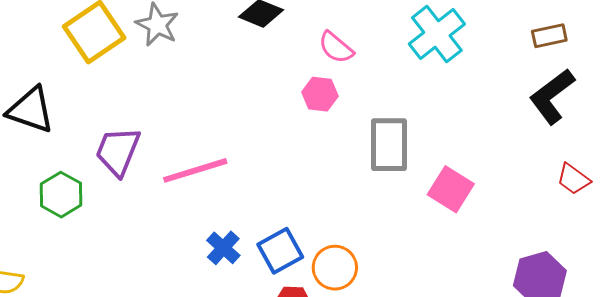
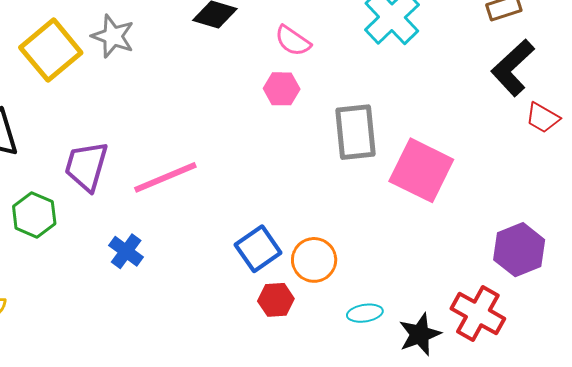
red trapezoid: (573, 179) -> (543, 118), moved
pink square: (451, 189) -> (421, 170), size x1.4
blue cross: (223, 248) -> (126, 251), moved

